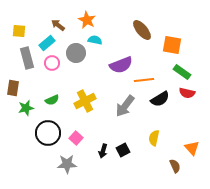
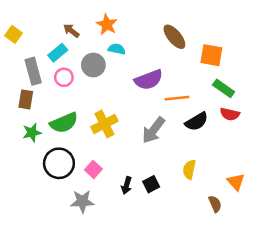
yellow square: (19, 31) -> (14, 34), moved, turned 32
brown rectangle: (13, 88) -> (26, 99), moved
green semicircle: (52, 100) -> (64, 123), size x1.6

